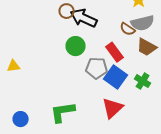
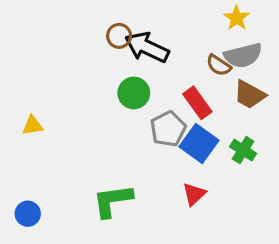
gray pentagon: (97, 68) -> (168, 129), turned -30
red triangle: (113, 108) -> (194, 194), size x0.7
blue circle: (21, 119) -> (28, 214), moved

